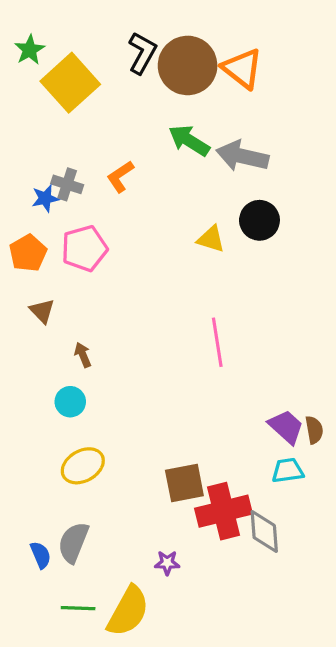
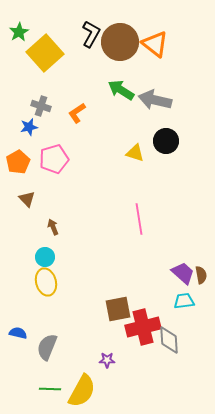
gray cross: (67, 184) -> (41, 106), moved
yellow ellipse: (83, 466) -> (46, 282), moved, turned -76
blue semicircle: (41, 555) -> (18, 333), moved, turned -54

